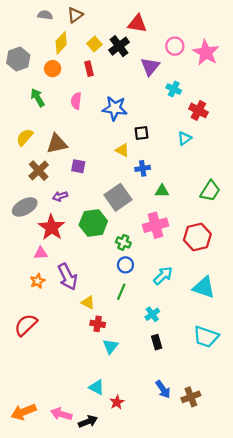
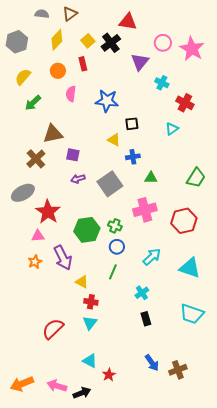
gray hexagon: (18, 59) -> (17, 42), moved
orange circle: (53, 69) -> (58, 71), moved
green arrow: (38, 98) -> (33, 103), moved, turned -102
yellow semicircle: (25, 137) -> (23, 77), moved
purple arrow: (60, 196) -> (78, 179), moved
green hexagon: (93, 223) -> (87, 230), moved
red semicircle: (26, 325) -> (53, 329), moved
cyan triangle: (110, 346) -> (90, 323), moved

